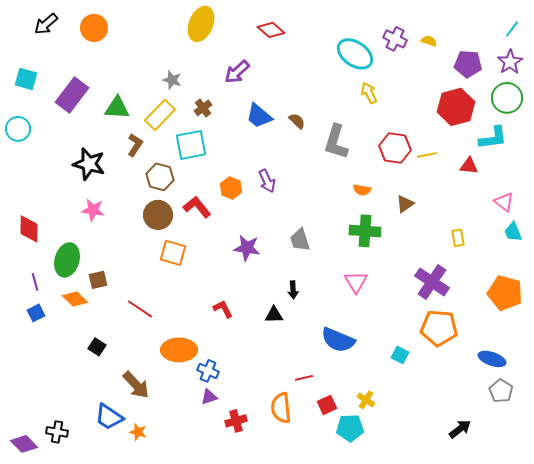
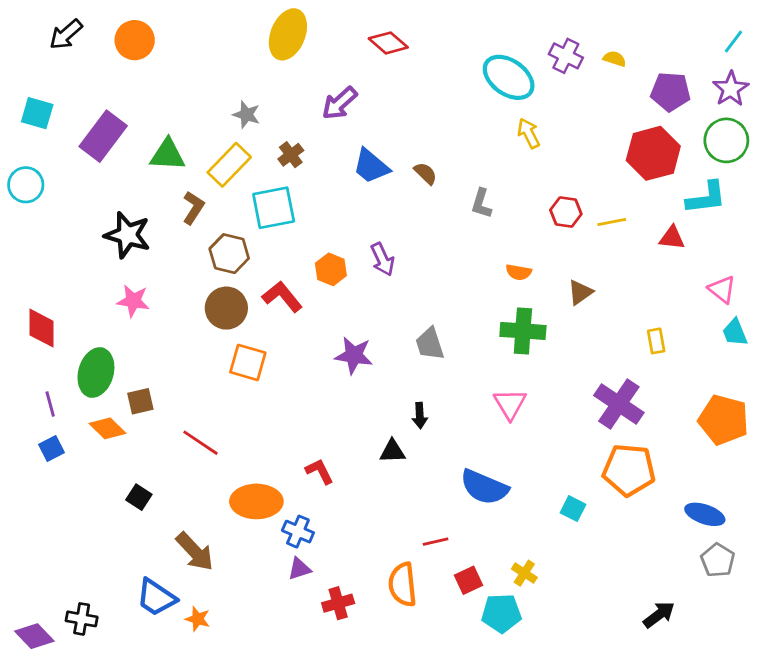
gray L-shape: (336, 142) -> (481, 203), size x0.6
red hexagon: (395, 148) -> (566, 212), size x0.7
red L-shape: (223, 309) -> (319, 471), moved

